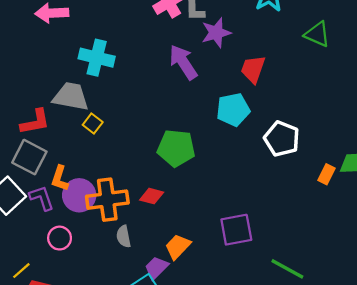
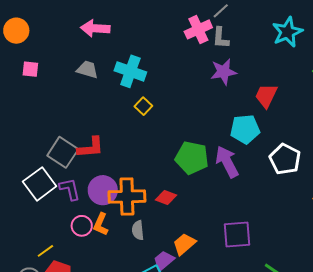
purple star: (216, 33) -> (223, 72), moved
purple arrow: (183, 62) -> (227, 162), moved
gray trapezoid: (71, 97) -> (87, 70), moved, size x0.7
red L-shape: (35, 122) -> (91, 148), moved
yellow square: (93, 124) -> (143, 106), moved
orange L-shape: (60, 178) -> (101, 224), moved

